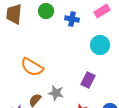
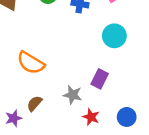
gray star: (56, 93) -> (73, 95), moved

